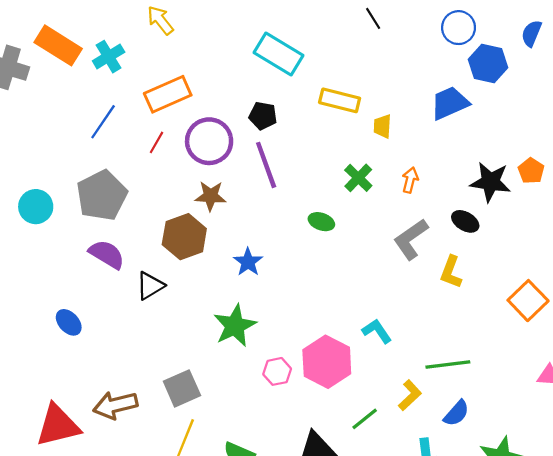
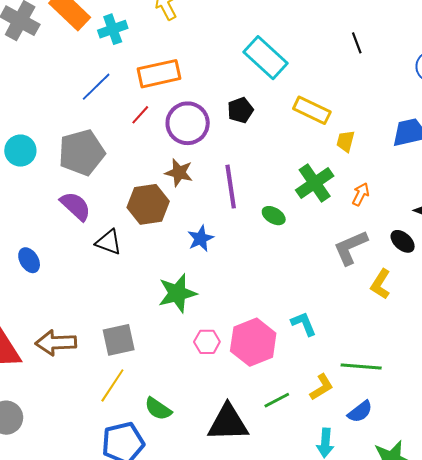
black pentagon: (263, 116) -> (240, 110), turned 30
purple line: (266, 165) -> (231, 187), moved
green cross: (358, 178) -> (315, 183), size x1.4
black triangle: (150, 286) -> (109, 242), turned 40

